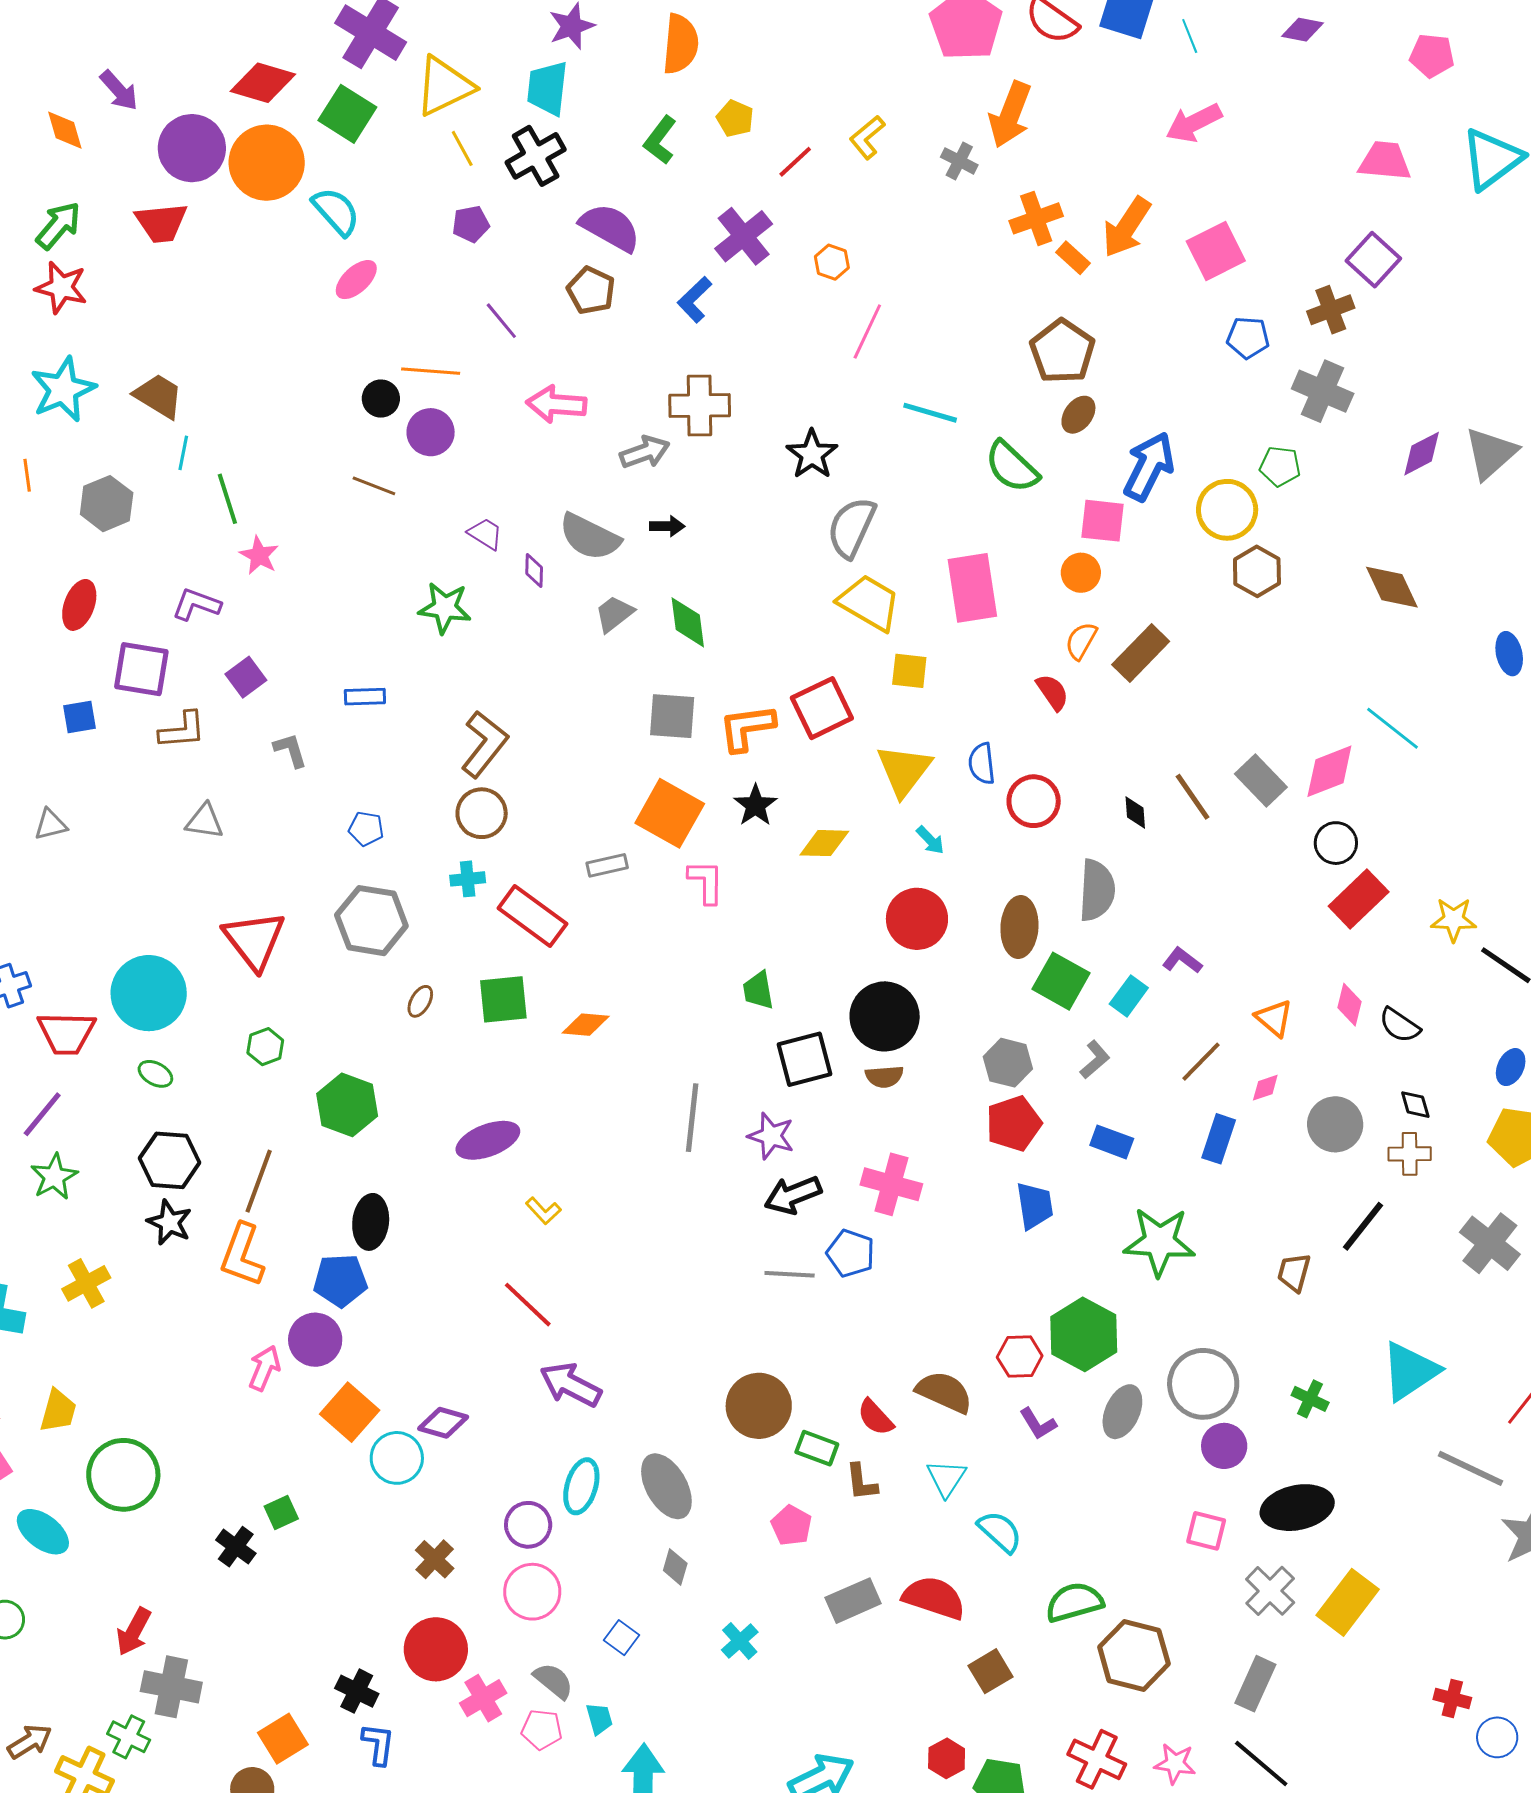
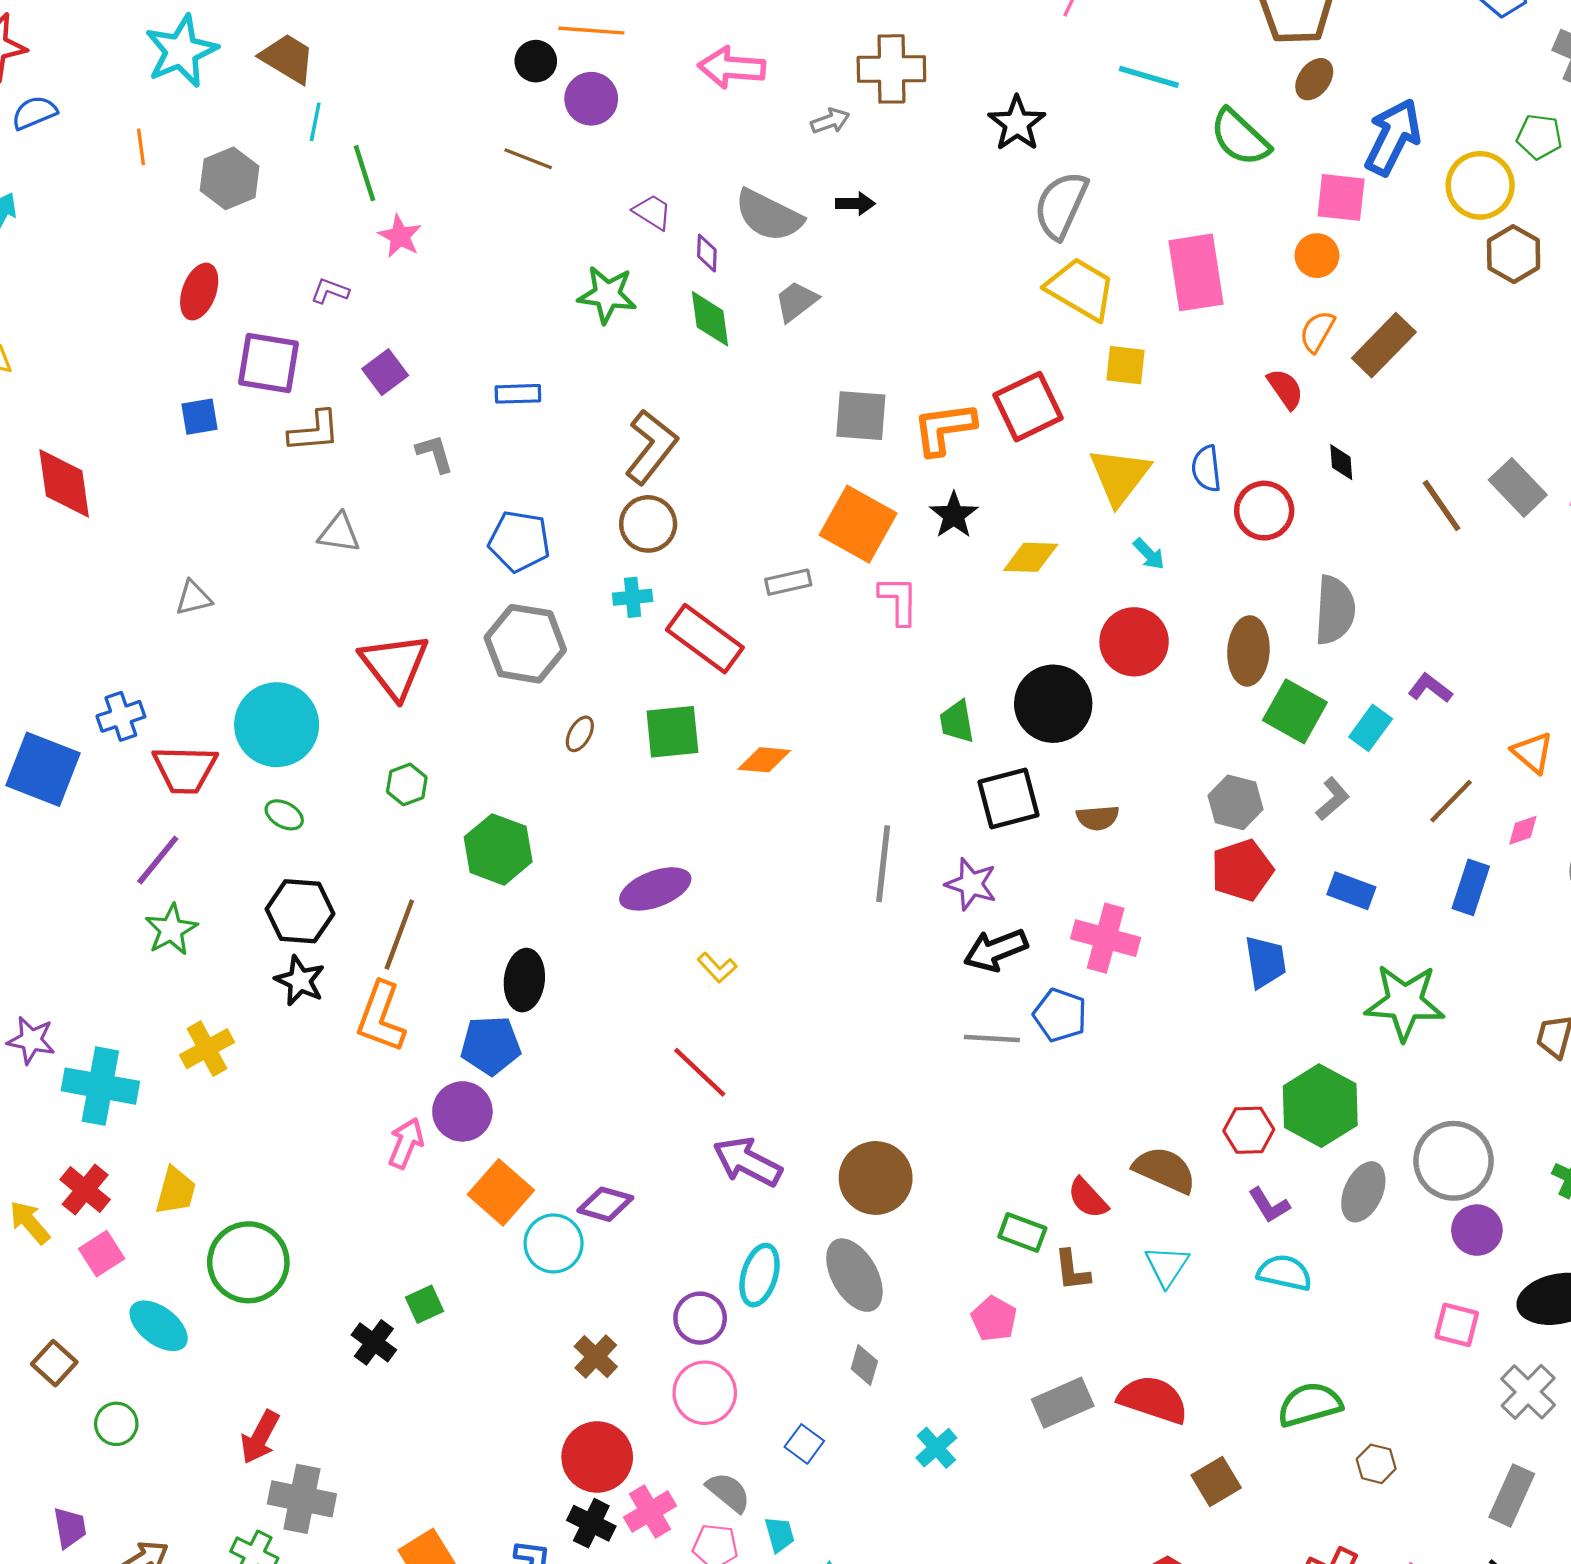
gray arrow: (645, 452) -> (830, 121), size x0.7
purple L-shape: (196, 604) -> (330, 291), size x0.7
green diamond: (688, 622) -> (710, 319), moved
black diamond: (1135, 812) -> (1341, 462), moved
gray triangle: (51, 825) -> (194, 598), moved
blue pentagon: (366, 829) -> (519, 541), size x1.6
black circle: (885, 1016) -> (1053, 704), moved
brown circle: (759, 1406) -> (876, 1178), moved
cyan semicircle: (1000, 1532) -> (1284, 1273), moved, turned -30
brown hexagon: (1134, 1655) -> (1376, 1464), size x0.5
black cross: (357, 1691) -> (591, 1523), moved

